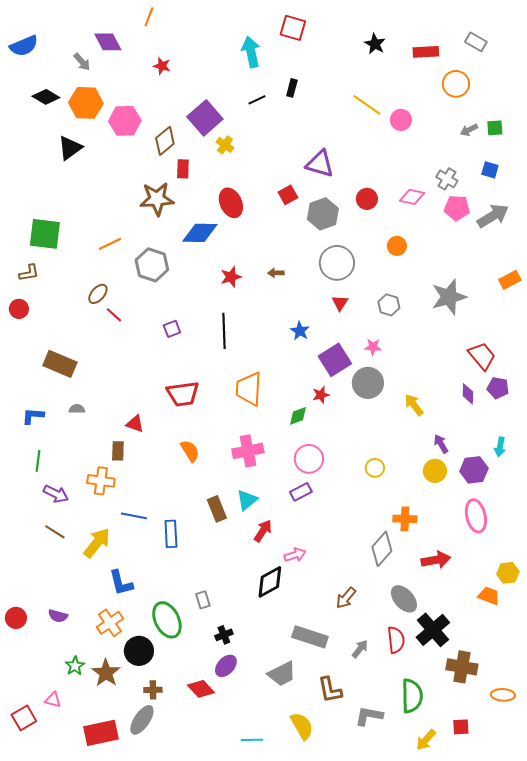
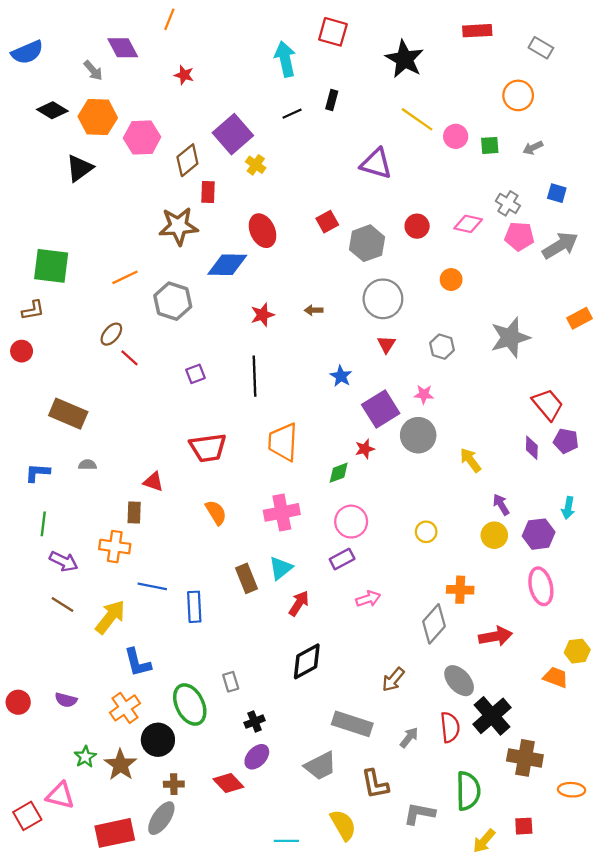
black star: (375, 44) -> (405, 59), moved, size x1.6
red rectangle: (426, 52) -> (477, 31), moved
green square: (495, 128) -> (490, 145), moved
purple triangle: (320, 164) -> (376, 164), moved
pink arrow: (295, 555) -> (368, 599), moved
pink triangle: (53, 700) -> (60, 795), size x1.5

